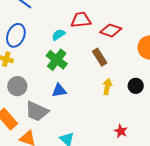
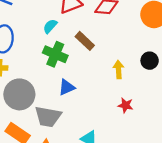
brown rectangle: (100, 57) -> (85, 41), moved
gray circle: (17, 86) -> (19, 94), size x1.4
red star: (121, 131) -> (126, 105), moved

